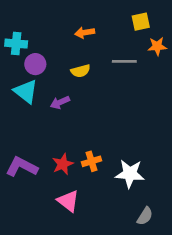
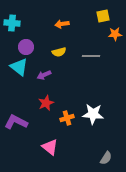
cyan cross: (16, 44) -> (12, 23), moved
gray line: (124, 61) -> (91, 56), moved
red star: (63, 164) -> (46, 103), moved
white star: (130, 174) -> (93, 114), moved

